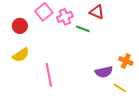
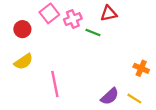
red triangle: (97, 12) -> (109, 13), turned -35
purple semicircle: (104, 72) -> (110, 96), moved, turned -30

